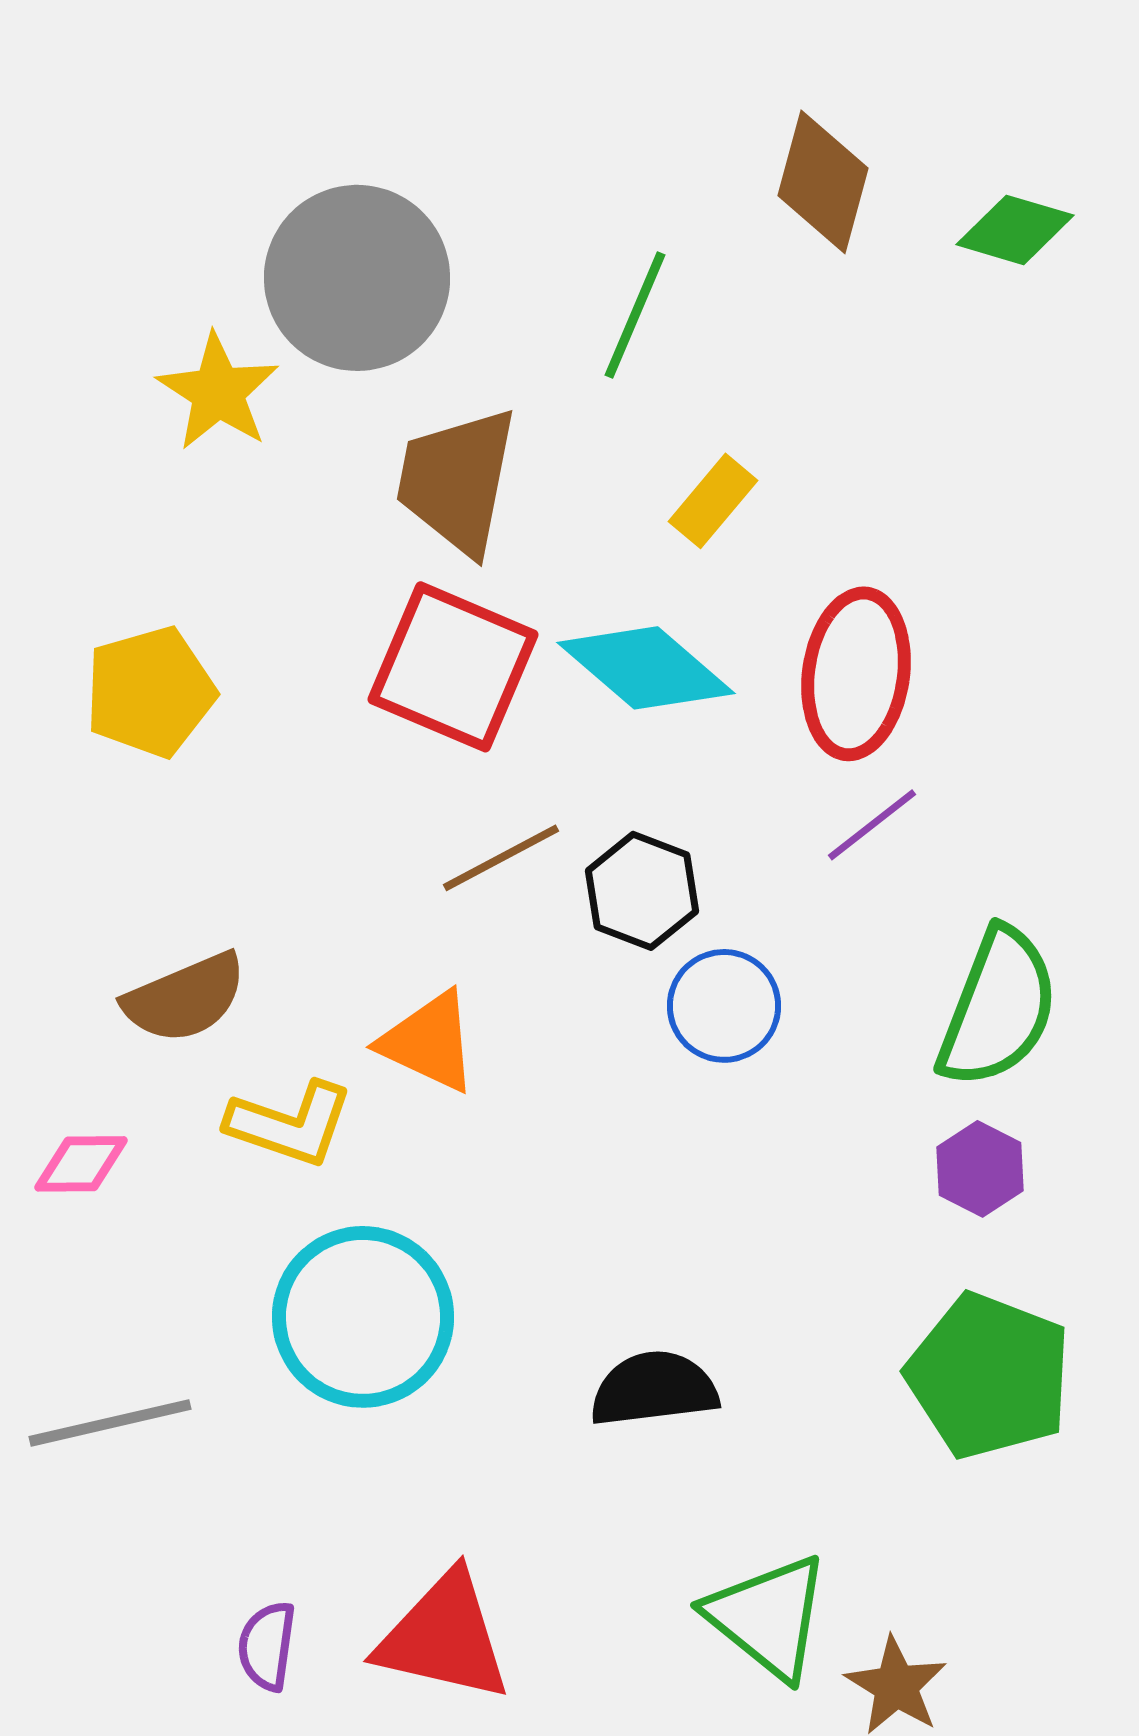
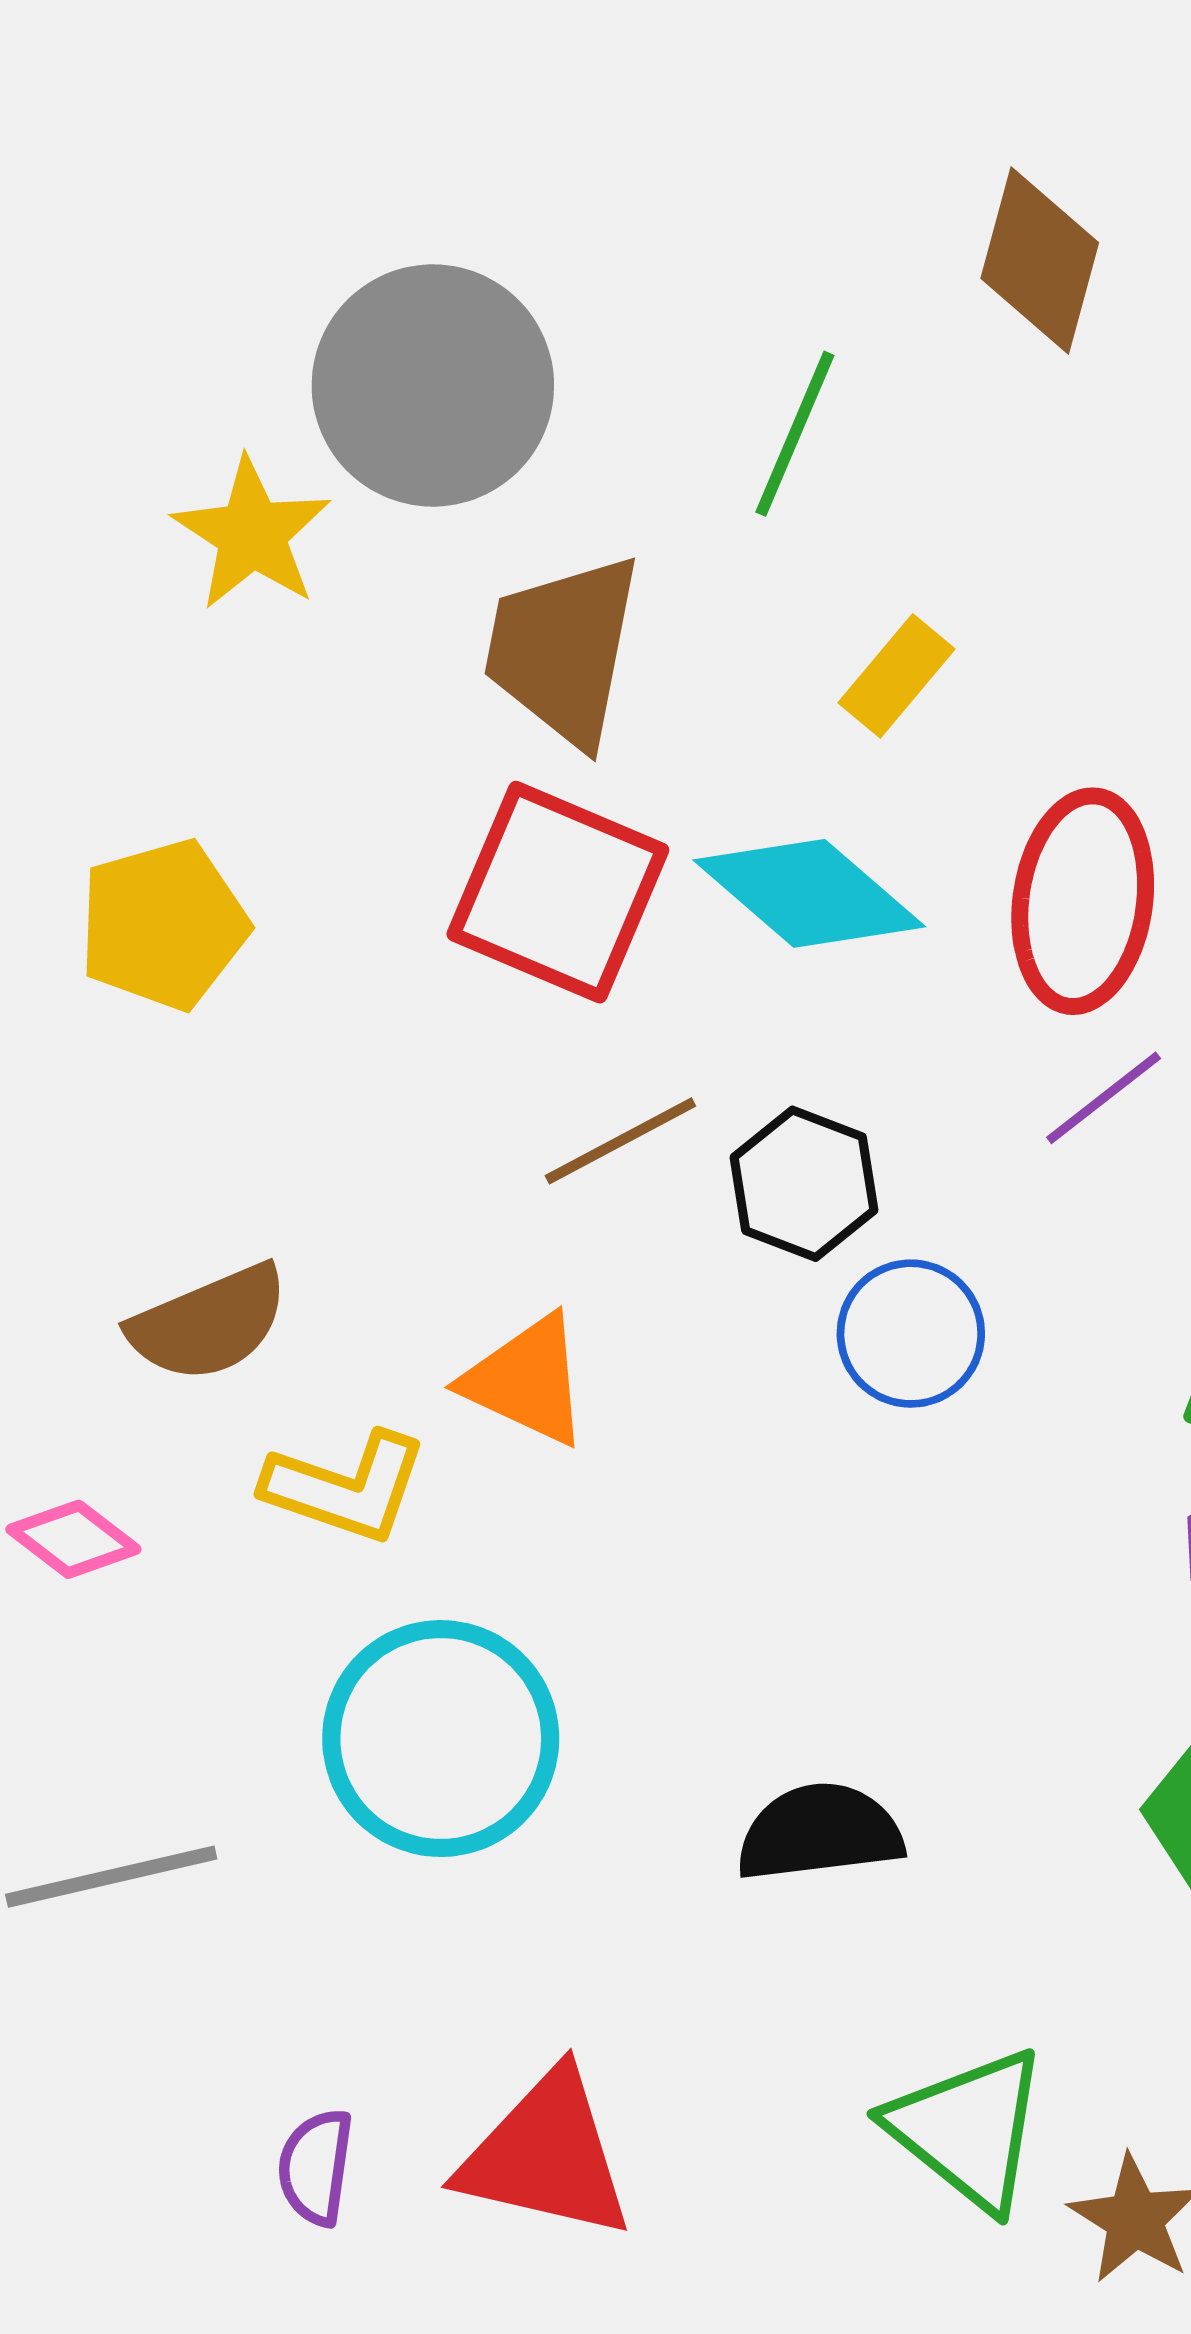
pink diamond: (81, 1164) -> (73, 1539), turned 38

